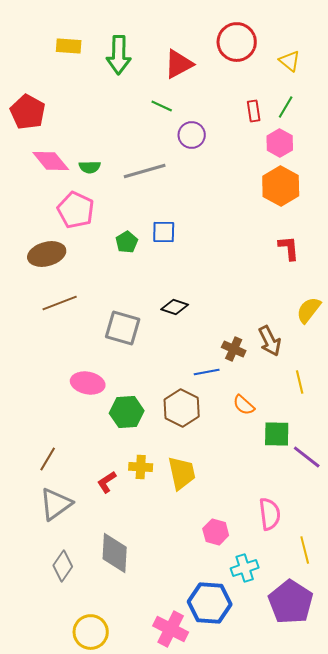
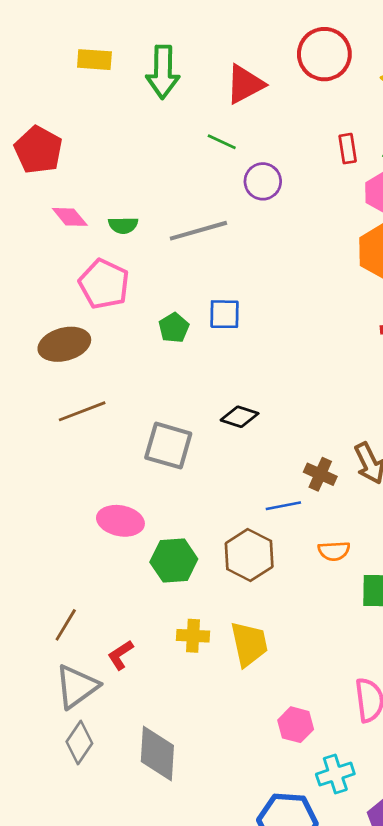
pink diamond: (51, 161) -> (70, 217), size x0.7
orange semicircle: (244, 405) -> (334, 551), turned -45
red L-shape: (107, 482) -> (120, 655), moved
gray diamond: (63, 566) -> (79, 743), moved

